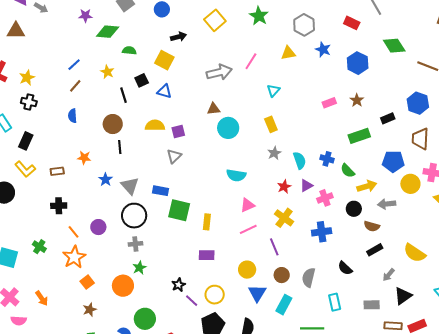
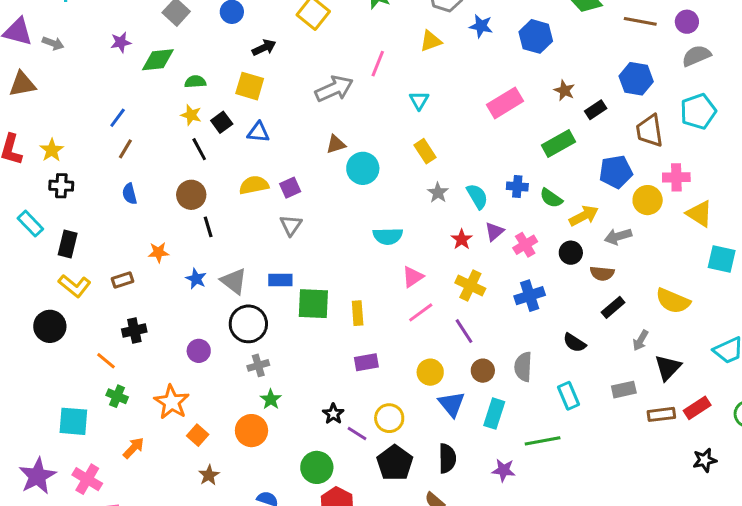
yellow star: (107, 72) -> (191, 115), moved
brown star: (357, 100) -> (564, 90), moved
pink rectangle: (329, 103) -> (505, 103), size x1.6
orange line: (73, 232) -> (106, 361), moved
orange arrow: (42, 298) -> (134, 448), moved, turned -91
green circle: (145, 319) -> (317, 467), moved

